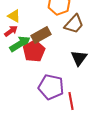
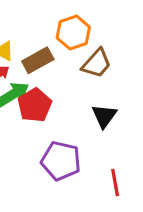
brown rectangle: (41, 35) -> (38, 60), moved
red line: (71, 101) -> (115, 182), moved

